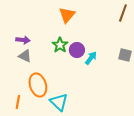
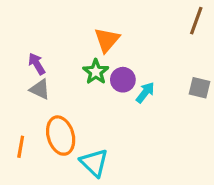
orange triangle: (67, 15) -> (107, 40), moved
purple arrow: (23, 40) -> (37, 64), turned -128
orange line: (18, 102) -> (21, 147), moved

